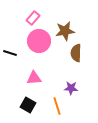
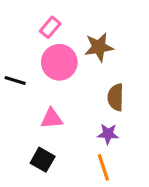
brown semicircle: (76, 53) -> (116, 97), moved
orange line: (57, 106) -> (103, 167), moved

